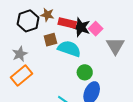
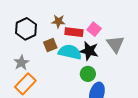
brown star: (47, 15) -> (58, 21), moved
red rectangle: (67, 23) -> (74, 32), moved
black star: (81, 27) -> (89, 51), moved

